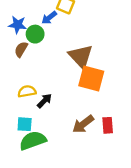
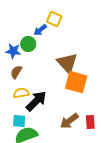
blue star: (18, 25) -> (13, 51), moved
brown semicircle: (21, 49) -> (16, 72), moved
black arrow: (44, 101) -> (36, 101), size x1.6

